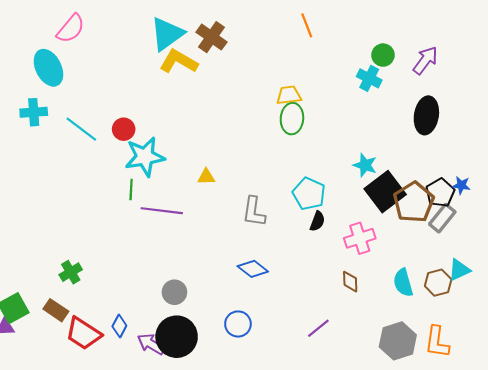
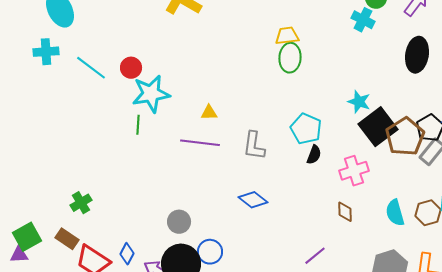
purple line: (162, 211) -> (200, 143), moved
blue circle: (238, 324) -> (210, 252), moved

